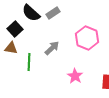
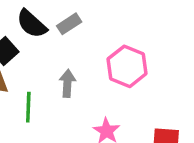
gray arrow: (52, 48) -> (67, 83), turned -42

